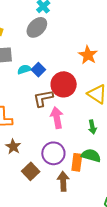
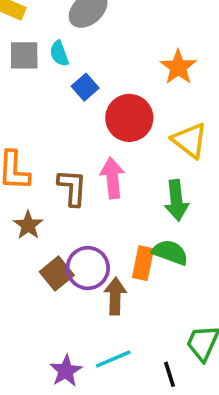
cyan semicircle: (24, 69) -> (59, 53), moved, turned -96
brown L-shape: (43, 98) -> (72, 188), moved, turned 100
green arrow: (92, 127) -> (176, 200), size x1.5
purple circle: (53, 153) -> (88, 268), moved

